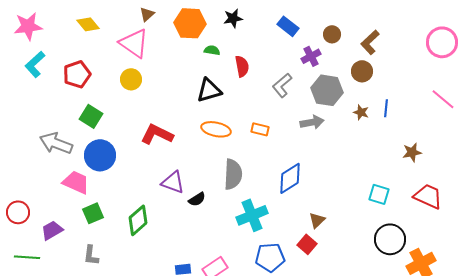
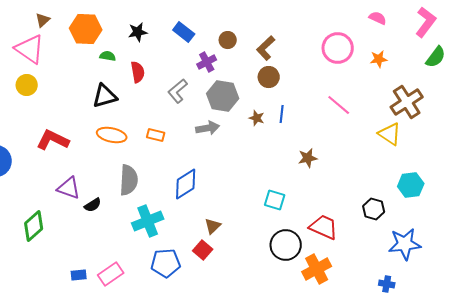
black star: (233, 18) -> (138, 32), moved
brown circle: (362, 71) -> (269, 77), moved
red trapezoid: (428, 196) -> (324, 227), moved

